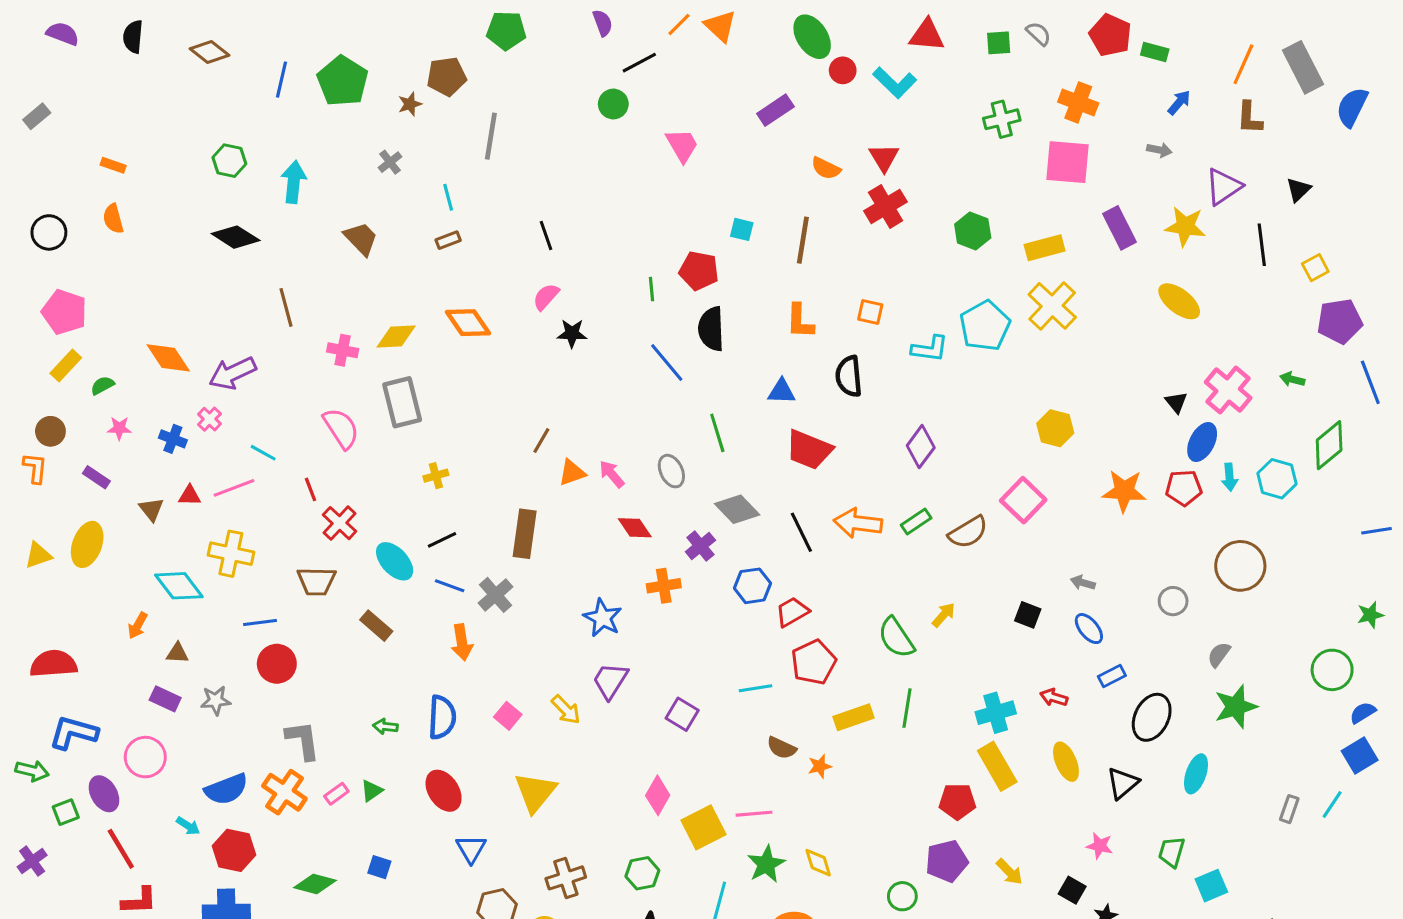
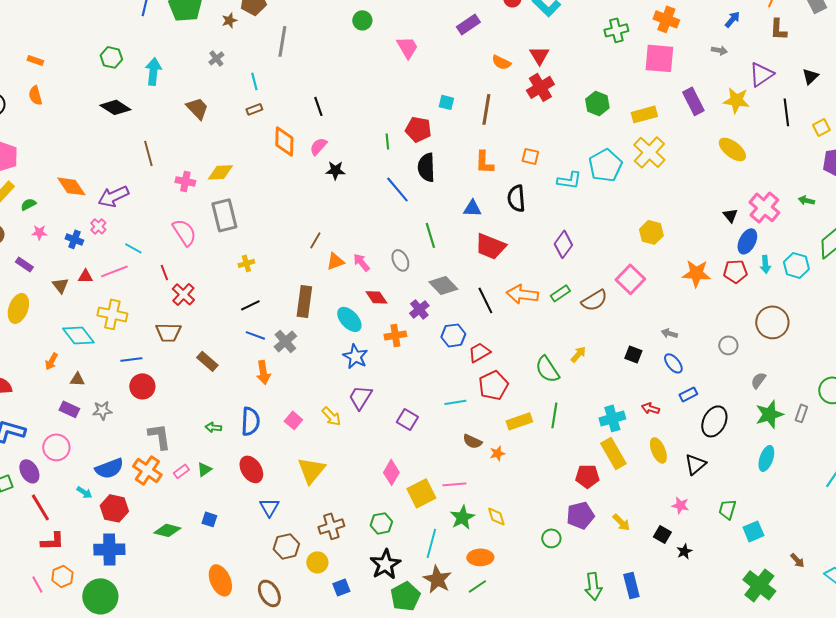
orange diamond: (468, 323) -> (284, 141), moved, turned 36
cyan ellipse: (395, 561) -> (349, 319), moved
cyan ellipse: (1196, 774) -> (766, 458), moved
gray rectangle: (1289, 809) -> (801, 413), moved

